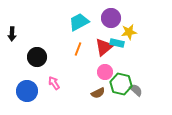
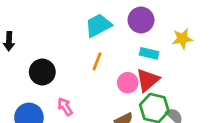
yellow star: (129, 32) -> (182, 39), moved
red triangle: (104, 47) -> (148, 80), moved
pink circle: (105, 72) -> (128, 83), moved

